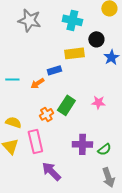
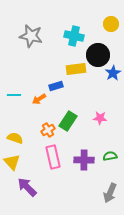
black circle: (96, 39) -> (98, 55), size x1.5
pink rectangle: (35, 141) -> (53, 157), moved
green semicircle: (104, 149) -> (110, 156), moved, turned -152
purple arrow: (51, 171) -> (27, 187), moved
gray arrow: (108, 177) -> (110, 193), turned 42

